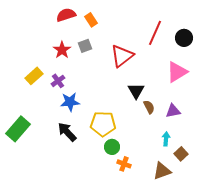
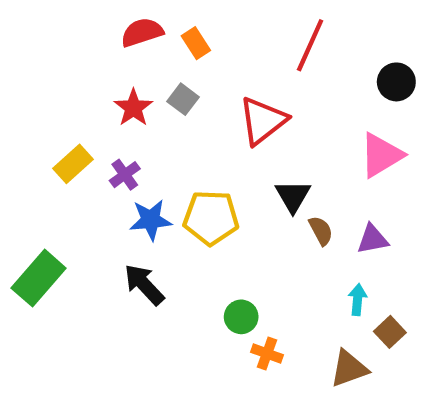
red line: (155, 33) -> (310, 45), moved
gray square: (85, 46) -> (183, 99), turned -32
yellow pentagon: (103, 124) -> (211, 218), moved

